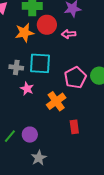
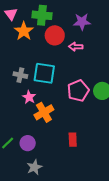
orange star: (24, 33) -> (24, 31), moved, turned -30
orange cross: (56, 101) -> (44, 112), moved

